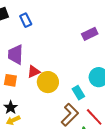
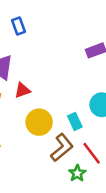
yellow circle: (48, 82) -> (39, 122), moved

